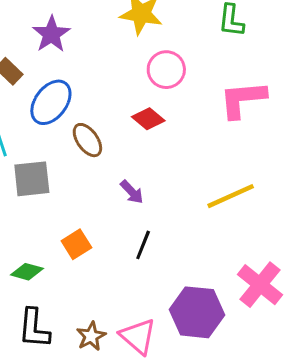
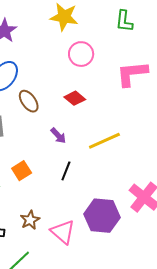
red diamond: (148, 119) -> (75, 98), moved
yellow line: (231, 196) -> (104, 141), moved
brown star: (91, 336) -> (30, 220), moved

